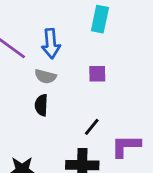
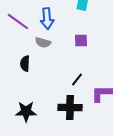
black semicircle: (41, 105) -> (25, 64), moved

